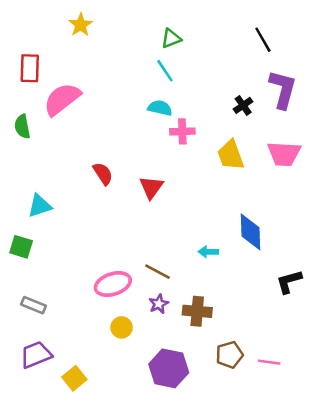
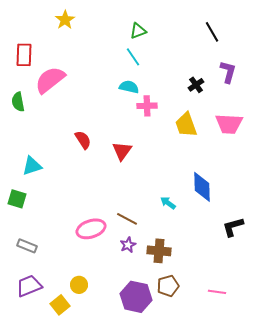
purple L-shape: (283, 89) -> (228, 72), size x0.7
cyan arrow: (208, 252) -> (168, 203), turned 35
yellow circle: (122, 327) -> (79, 285), moved
brown pentagon: (229, 355) -> (168, 286), moved

